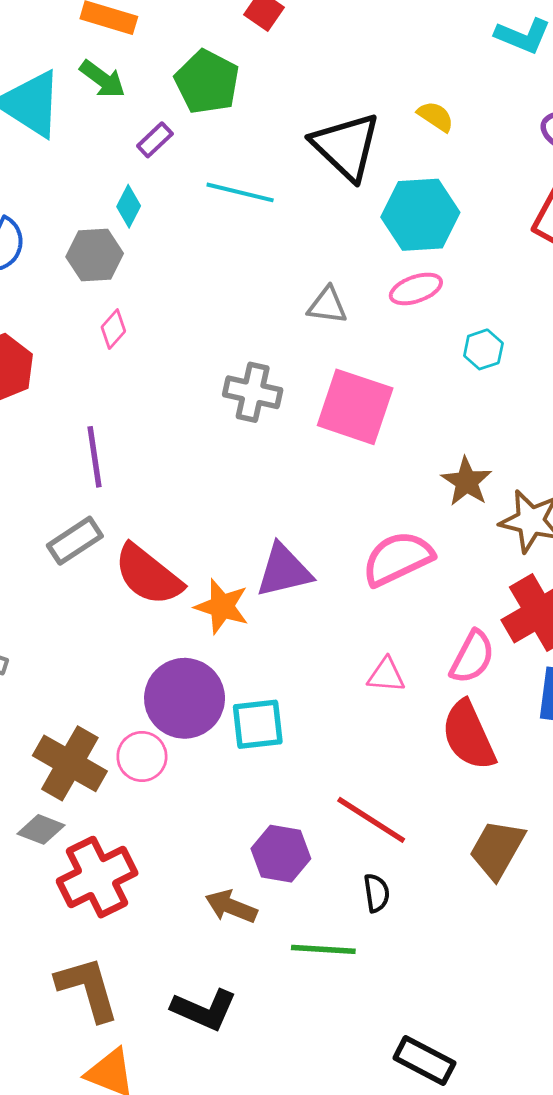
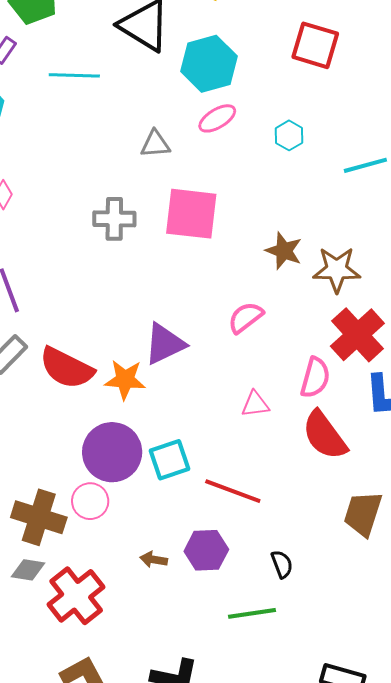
cyan hexagon: (483, 349) -> (289, 135), moved
pink semicircle: (398, 558) -> (246, 317), size x0.7
red line: (371, 820) -> (233, 491), moved
brown arrow: (231, 907) -> (154, 560), moved, size x0.7

